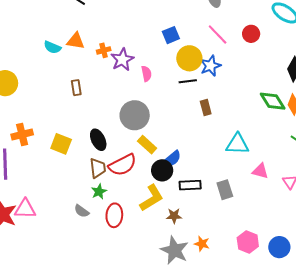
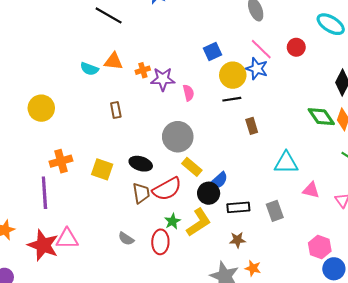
purple star: (122, 60) -> (163, 79), turned 30
blue star: (210, 66) -> (257, 69), moved, turned -30
black ellipse: (98, 140) -> (141, 164), turned -45
green star: (99, 192) -> (172, 221), moved
brown star: (174, 216) -> (237, 240), moved
pink hexagon: (248, 242) -> (320, 247), moved

